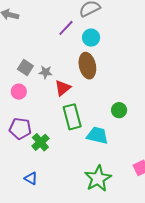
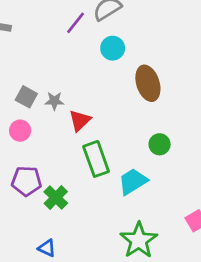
purple line: (66, 28) -> (76, 23), moved
brown ellipse: (87, 66) -> (148, 83), moved
cyan trapezoid: (97, 135) -> (133, 181), turned -40

